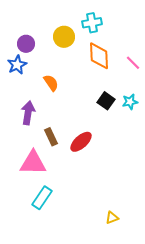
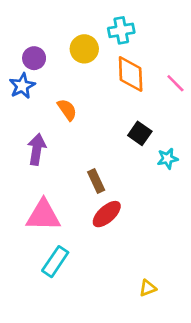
cyan star: (130, 102) -> (168, 159), moved
brown rectangle: (51, 137) -> (96, 181), moved
red ellipse: (81, 142) -> (107, 214), moved

